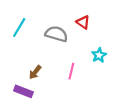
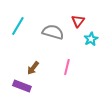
red triangle: (83, 22) -> (78, 21), turned 32
cyan star: (99, 55) -> (91, 39), moved

